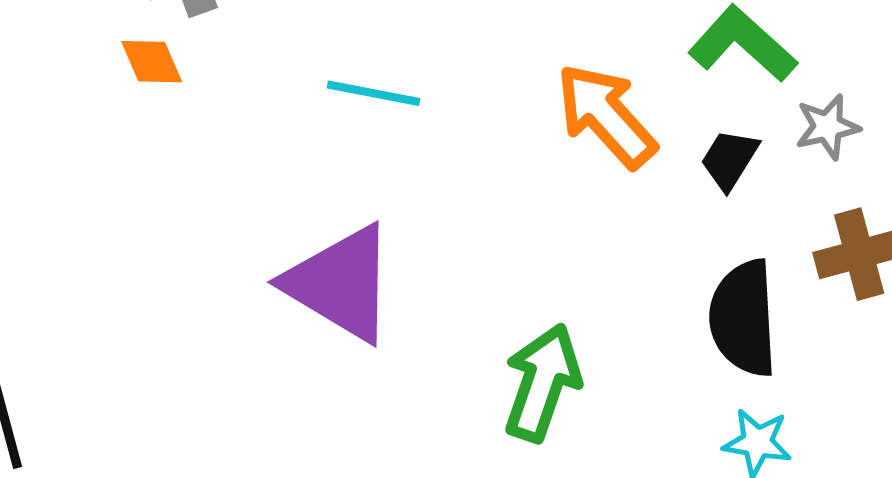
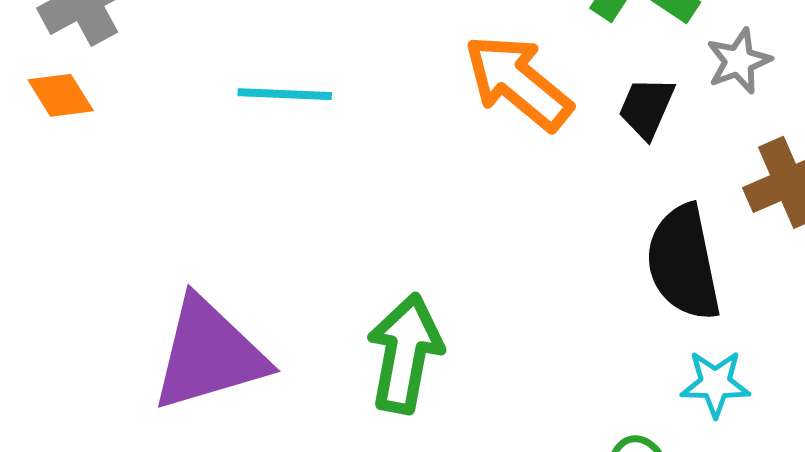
purple triangle: (340, 283) -> (209, 354), moved, turned -39
green arrow: (542, 383) -> (405, 353), moved

